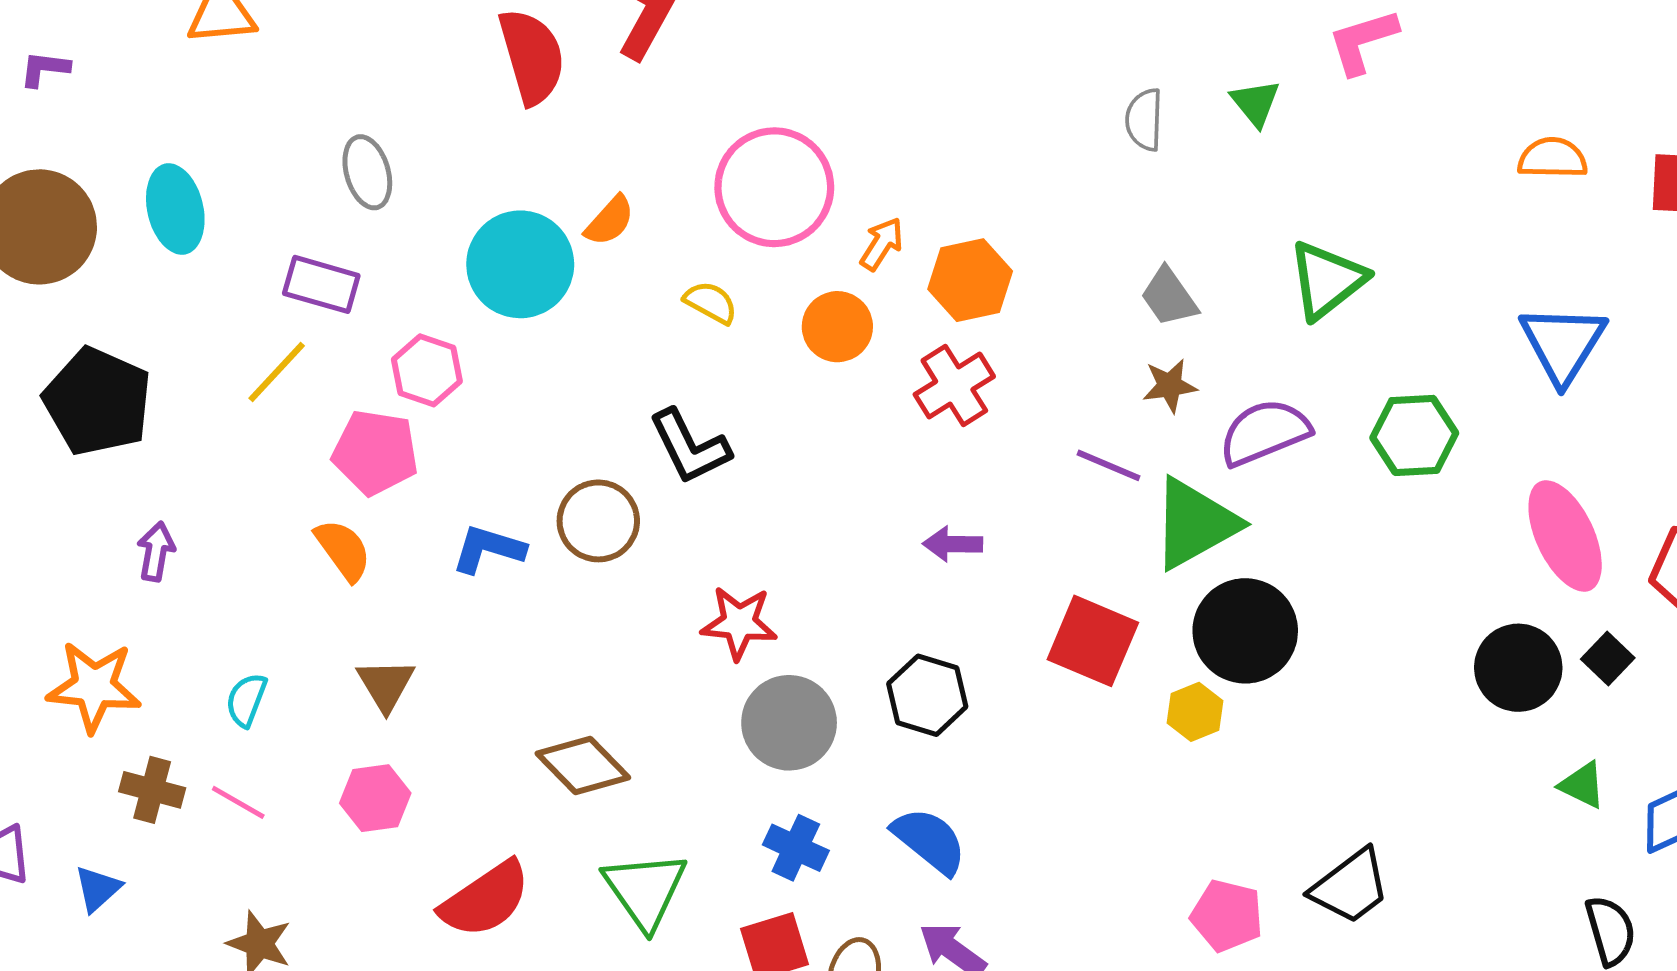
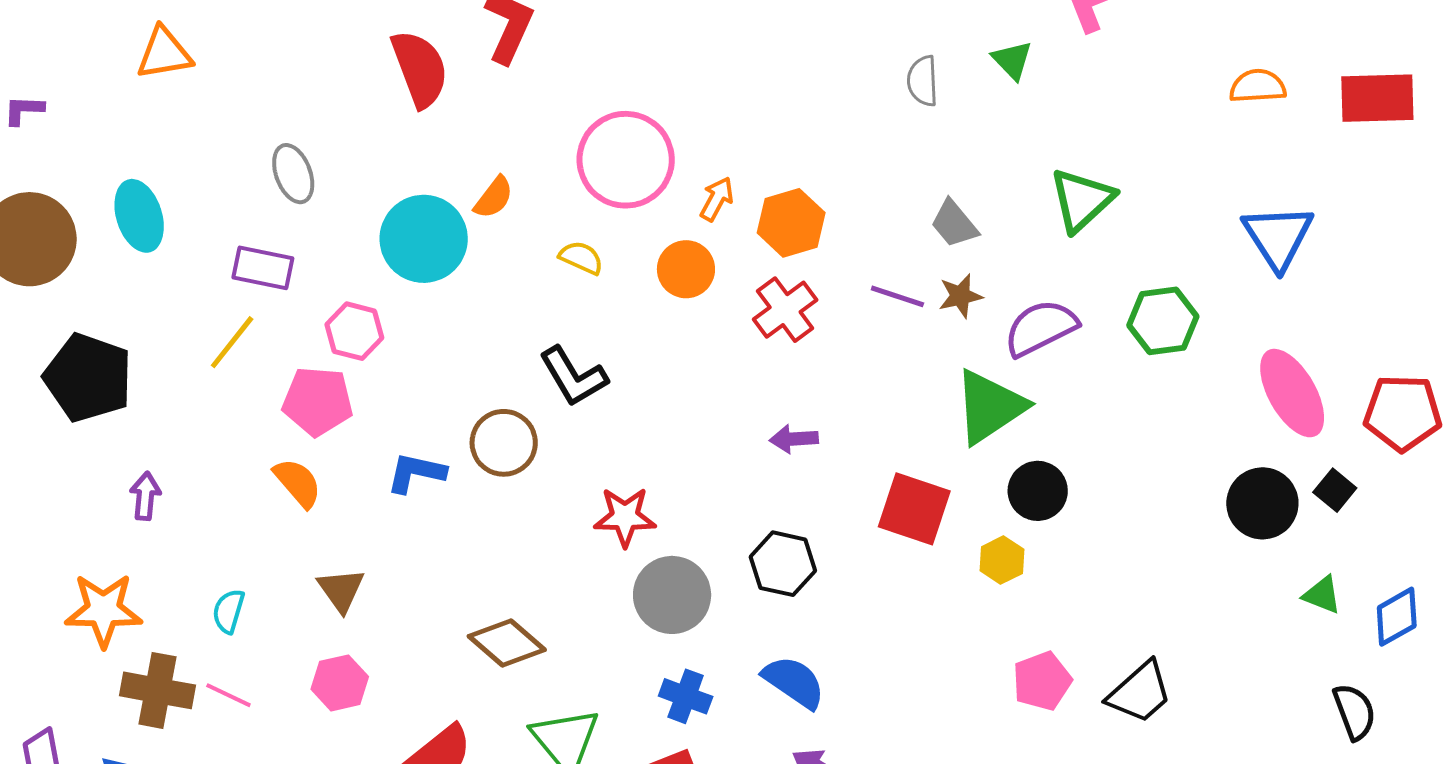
purple line: (1109, 465) -> (897, 296), moved
black circle: (1245, 631) -> (1038, 491), size x0.7
brown cross: (152, 790) -> (158, 690), size x1.4
pink pentagon: (1227, 916) -> (1042, 681), moved, turned -30

